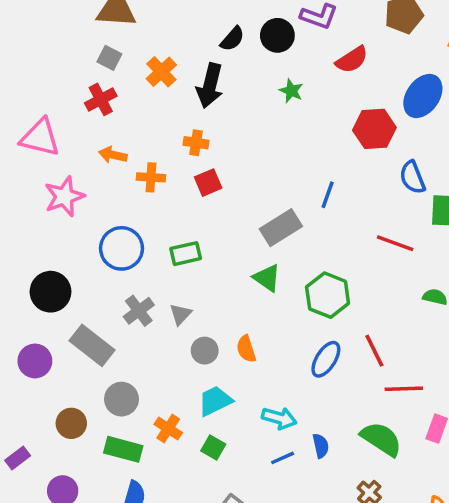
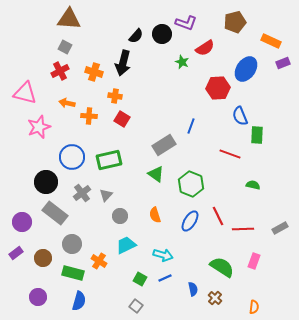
orange cross: (161, 72) -> (94, 72), moved, turned -30
green star: (291, 91) -> (182, 62), moved
red square: (208, 183) -> (122, 119), turned -35
green rectangle: (186, 254) -> (109, 160), size x1.4
black circle: (51, 292) -> (46, 182), moved
orange semicircle: (246, 349) -> (155, 215), moved
red line: (404, 389) -> (243, 229), moved
blue semicircle: (321, 446) -> (193, 289), moved
green square: (213, 448) -> (140, 279), moved
purple rectangle: (18, 458) -> (16, 253), moved

